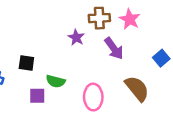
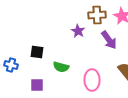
purple square: (37, 96) -> (37, 85), moved

